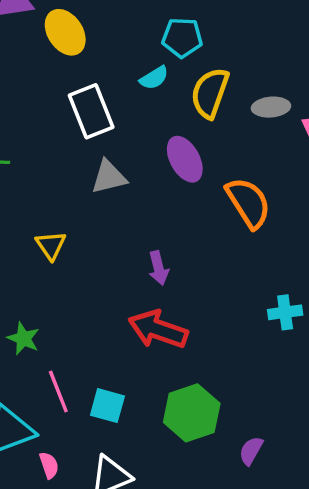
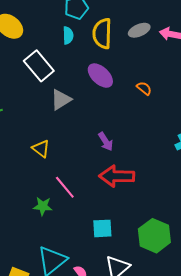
cyan semicircle: (154, 78) -> (68, 35), turned -42
orange semicircle: (248, 203) -> (144, 88), size x0.5
pink line: (58, 391) -> (65, 187), moved
green hexagon: (192, 413) -> (154, 236), moved

